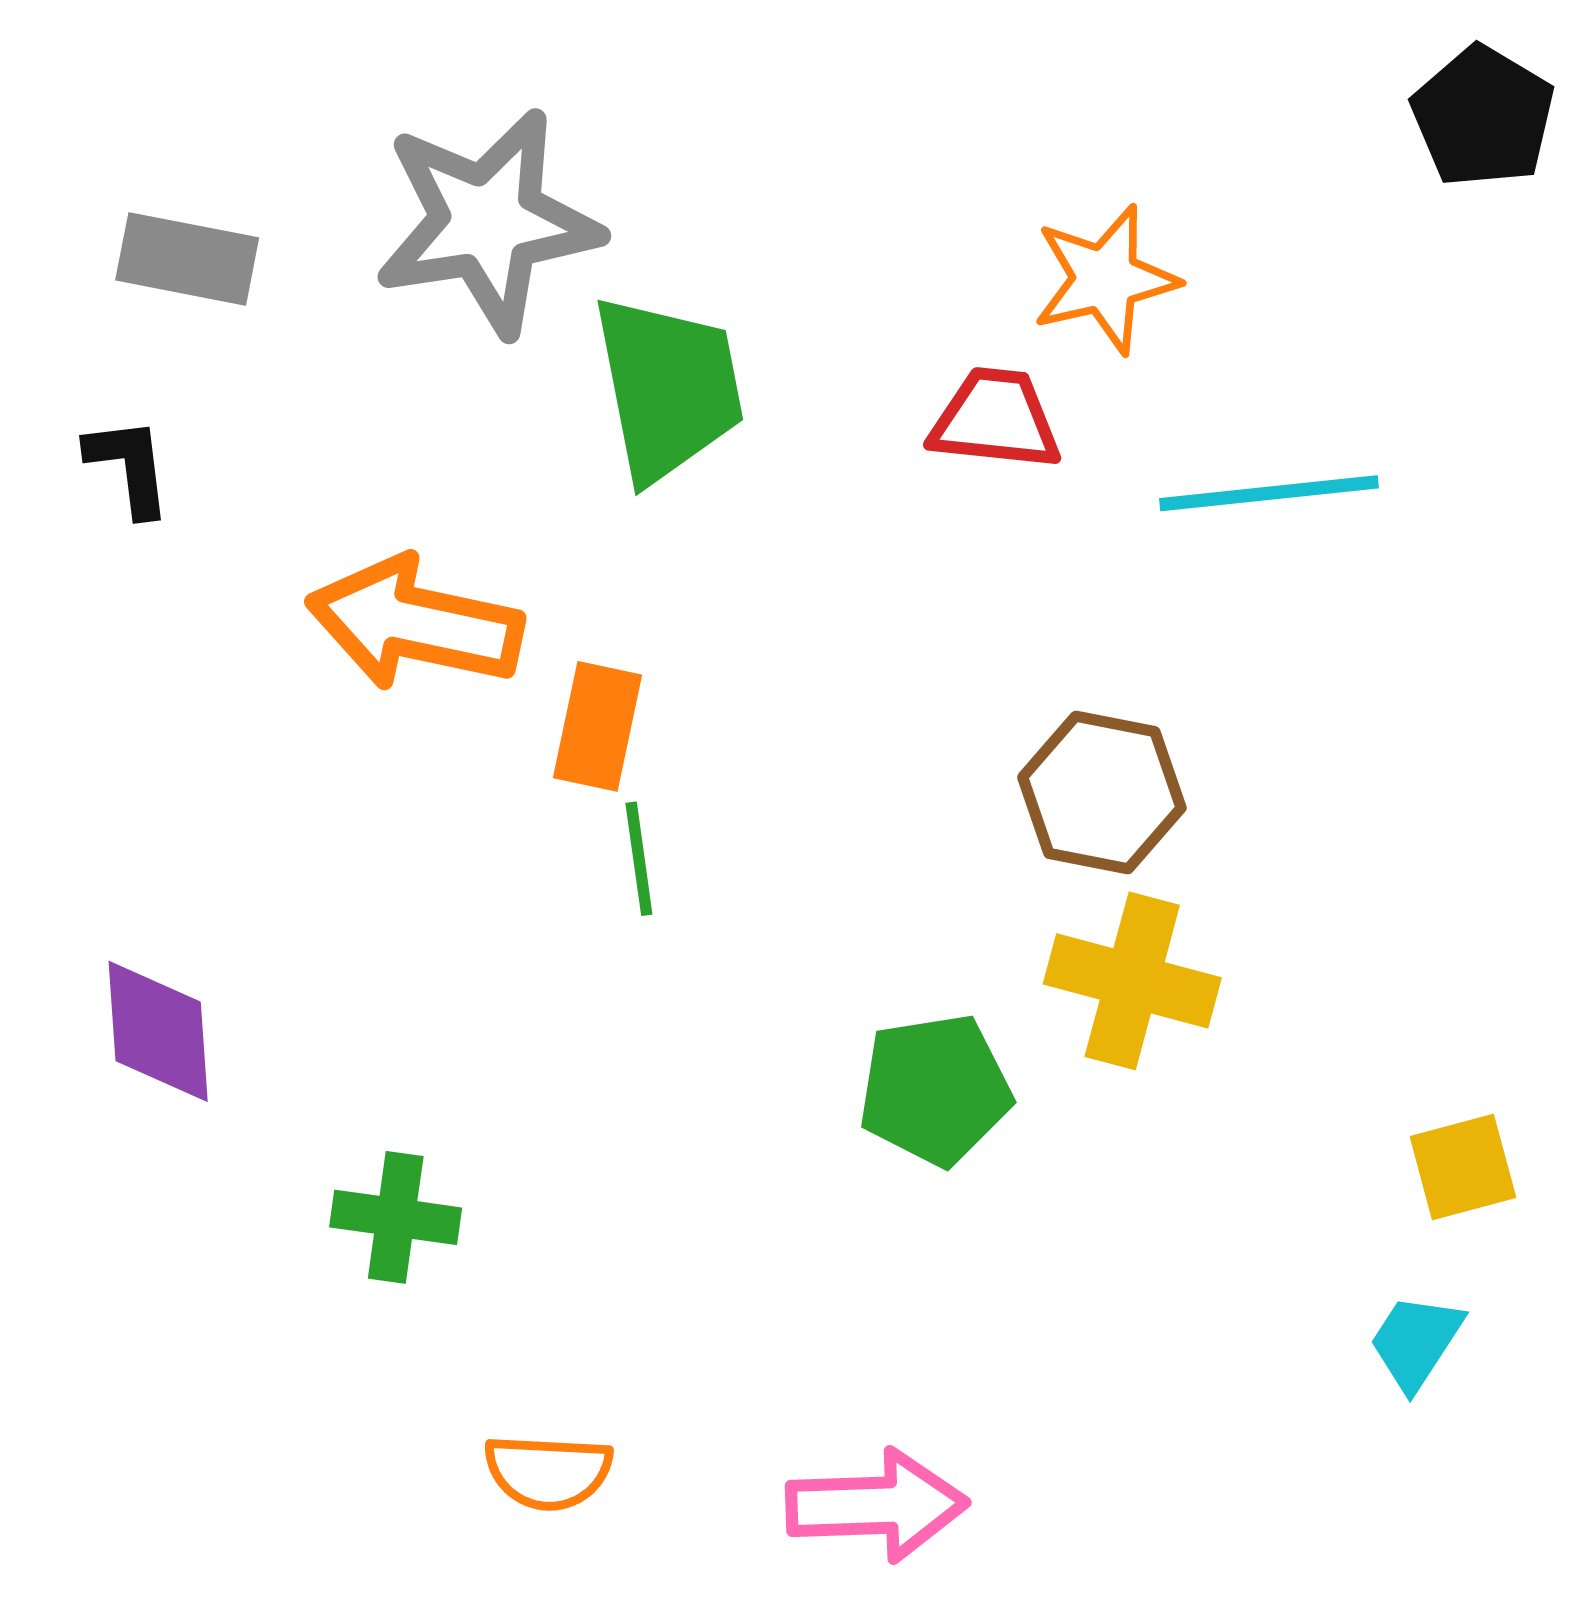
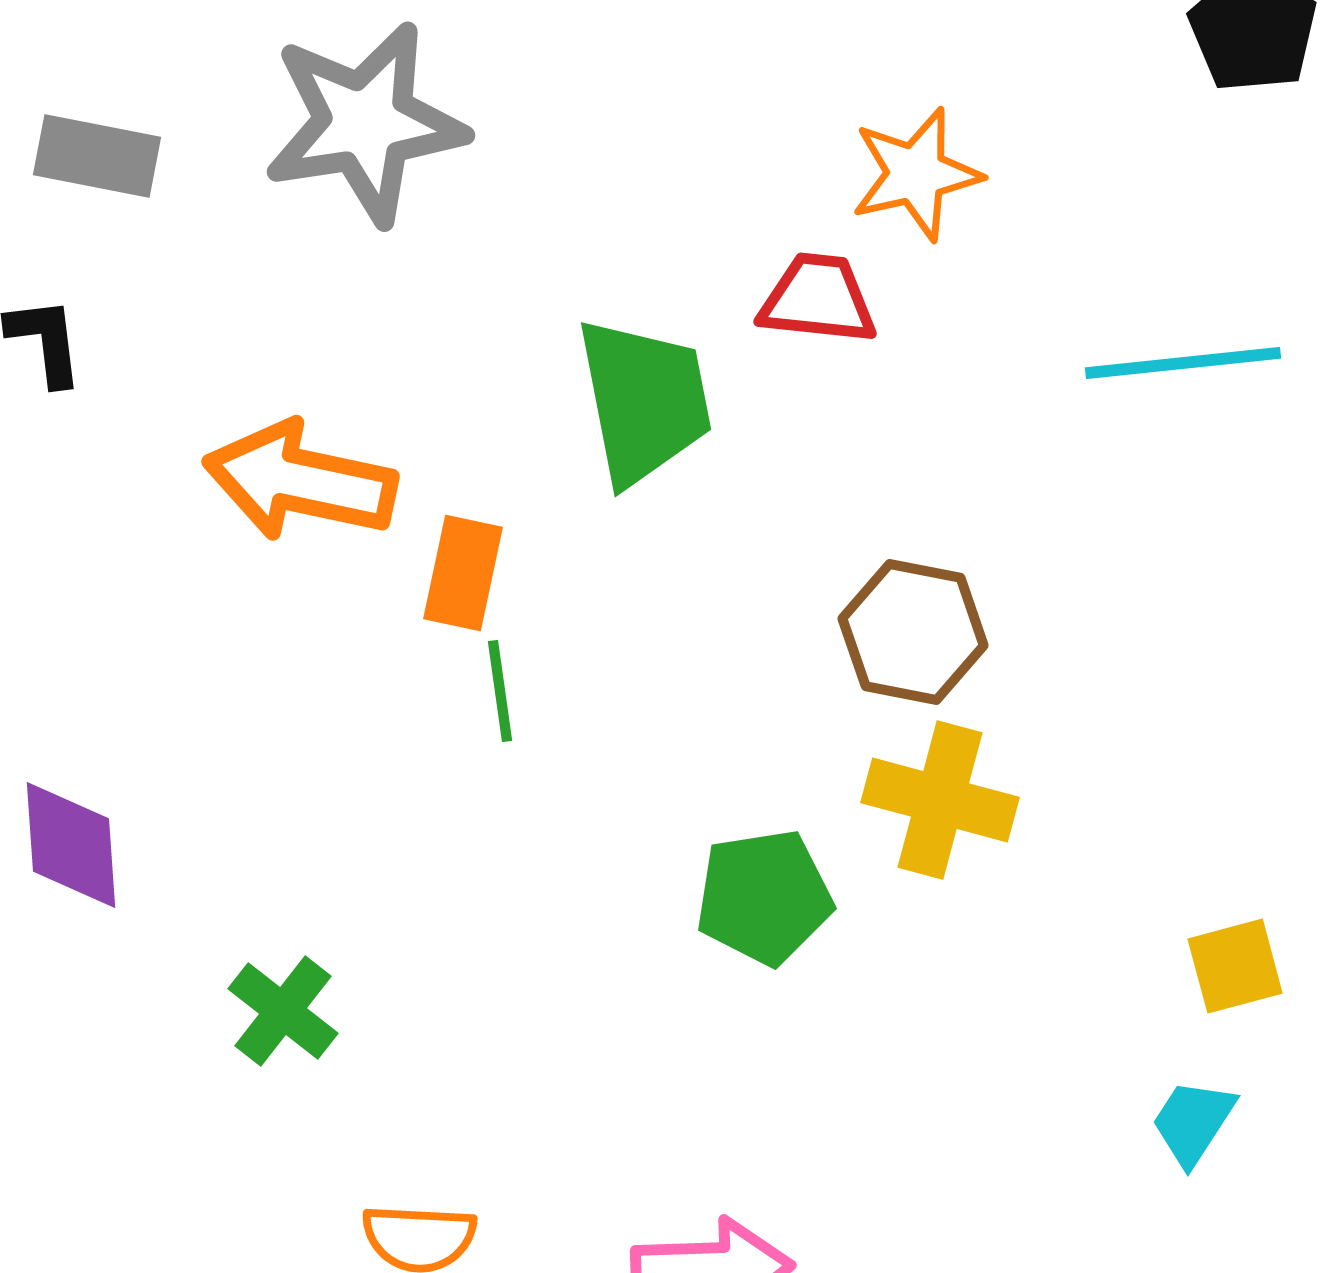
green trapezoid: (668, 388) -> (644, 401), moved
cyan line: (1269, 493) -> (1183, 363), moved
green cross: (396, 1217) -> (283, 1011), turned 30

